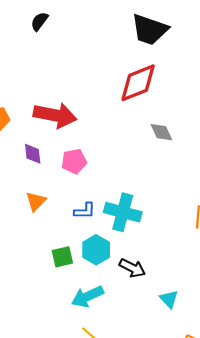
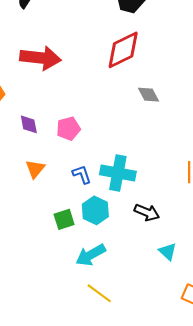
red arrow: (55, 115) -> (40, 58), moved
blue L-shape: (85, 211) -> (82, 174), turned -105
black arrow: (132, 268) -> (147, 212), moved

